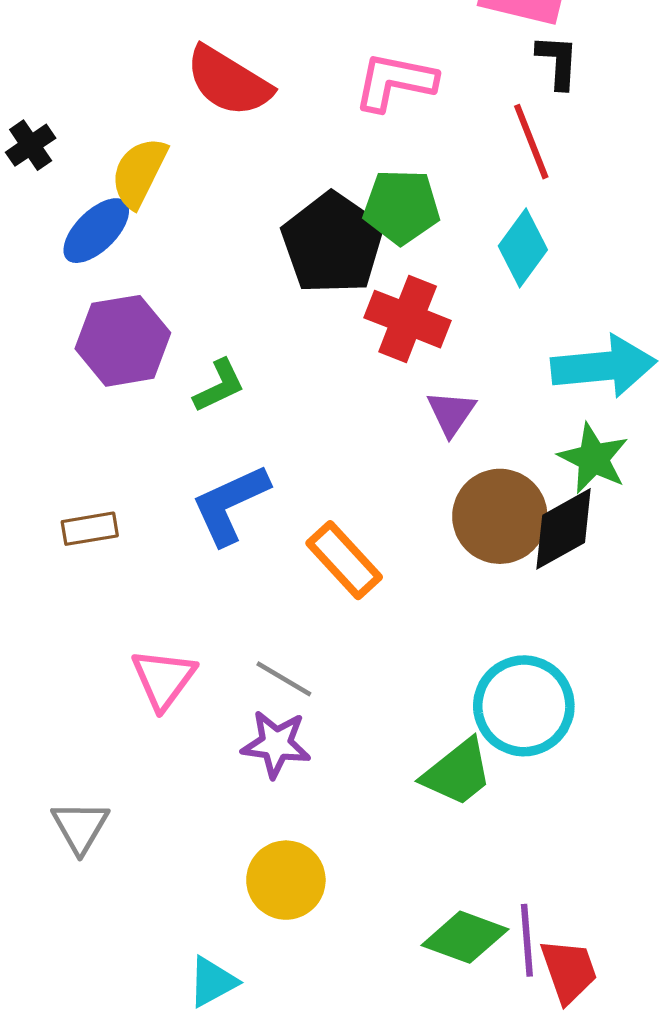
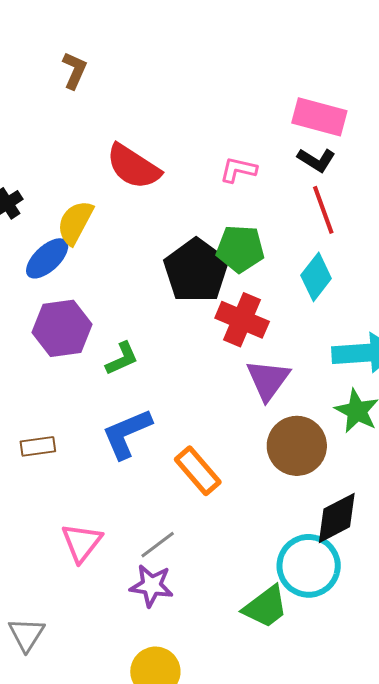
black L-shape: (558, 62) -> (316, 160), moved, turned 117
pink L-shape: (395, 82) -> (238, 170), size x0.7
purple triangle: (451, 413) -> (268, 380), size x1.4
black diamond: (564, 529) -> (337, 518), moved
gray line: (284, 679) -> (158, 545), turned -69

